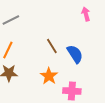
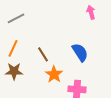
brown line: (52, 46) -> (43, 54), moved

